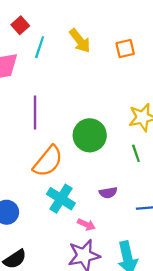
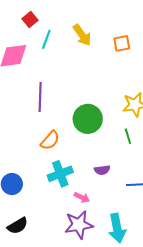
orange semicircle: (48, 161) -> (50, 140), size x0.7
cyan cross: (61, 199) -> (60, 174), turned 35

